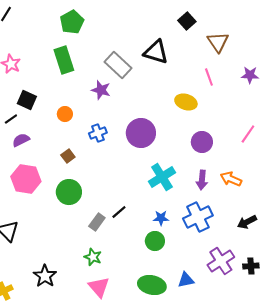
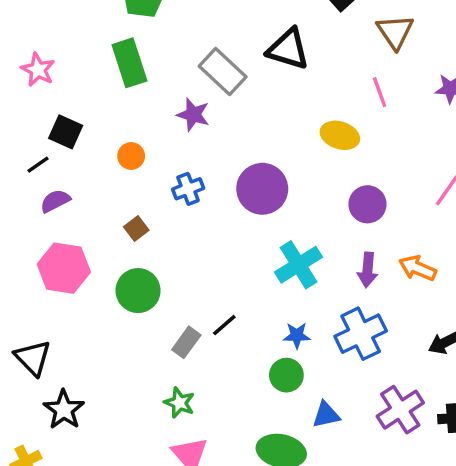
black star: (45, 276) -> (64, 410), moved
blue triangle: (186, 280) -> (326, 415), moved

